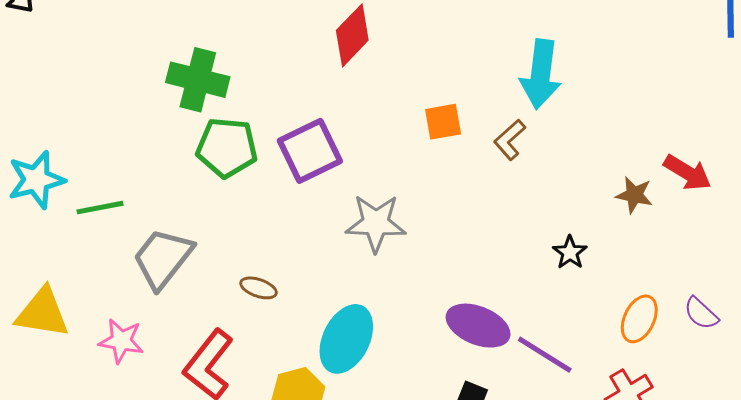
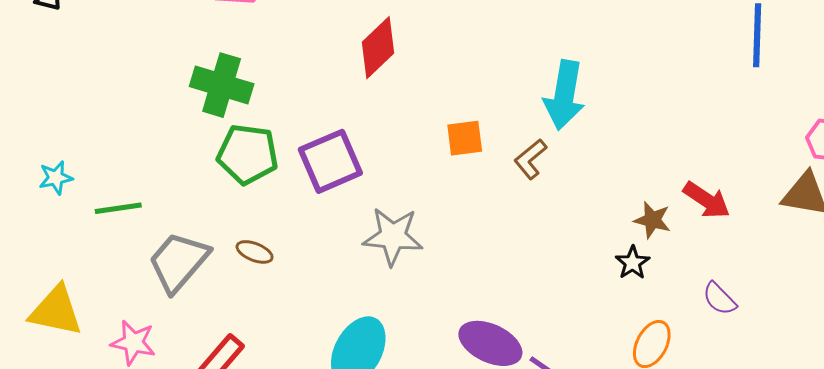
cyan star: (36, 180) -> (56, 178), size x0.6
black star: (570, 252) -> (632, 263), moved
brown ellipse: (259, 288) -> (255, 252), moved
purple semicircle: (701, 313) -> (719, 299), moved

